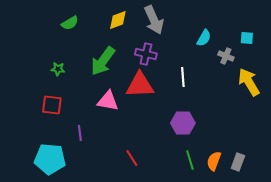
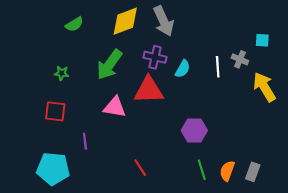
yellow diamond: (118, 20) -> (125, 21), size x1.4
cyan semicircle: (204, 38) -> (183, 69), moved
white line: (183, 77) -> (218, 67), moved

